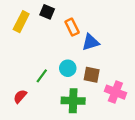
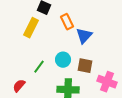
yellow rectangle: (21, 22) -> (31, 28), moved
blue triangle: (91, 42) -> (84, 36), turned -30

